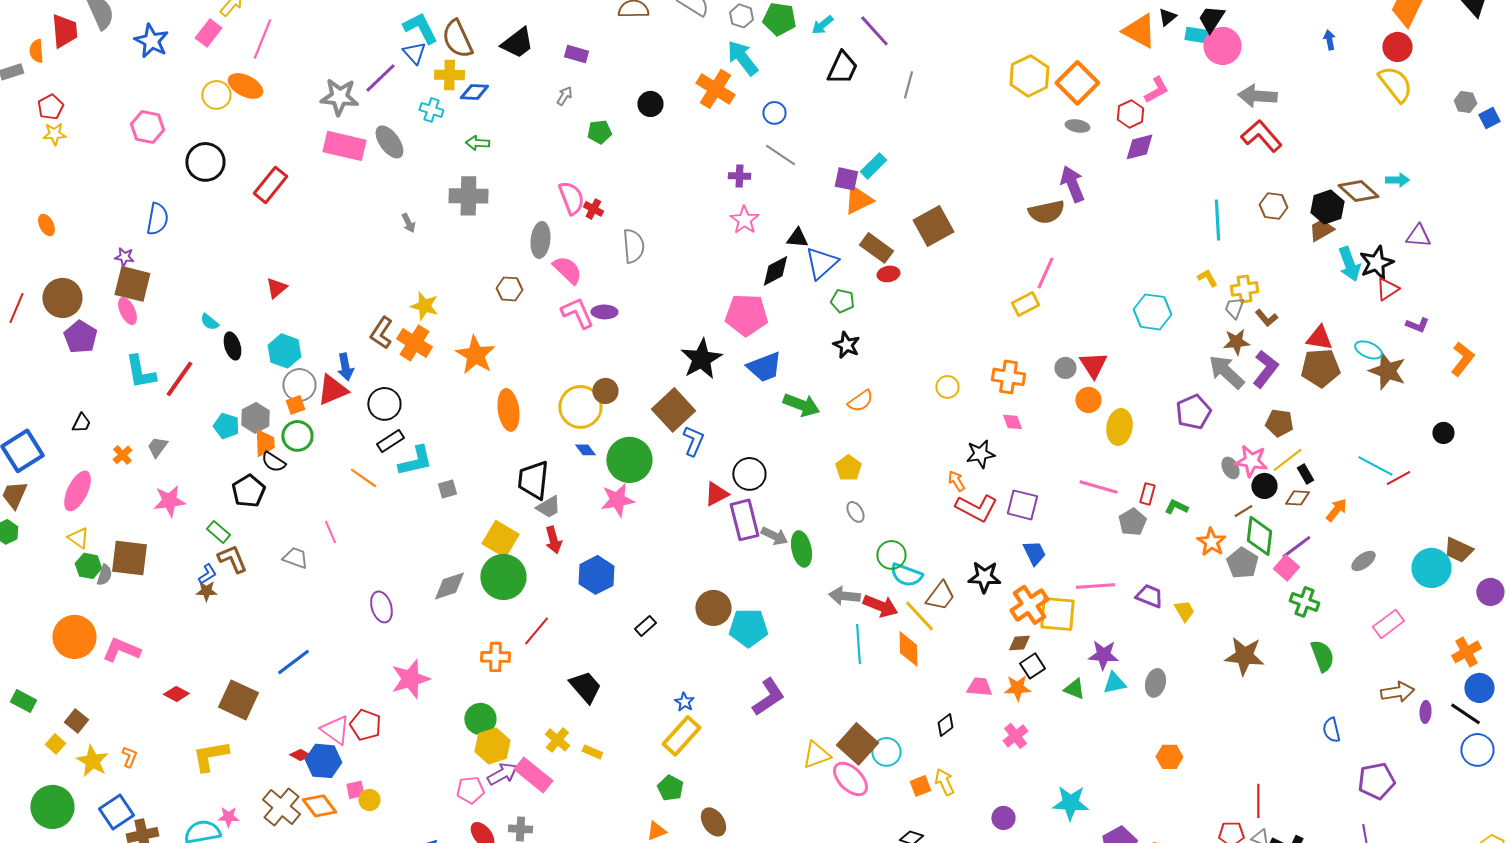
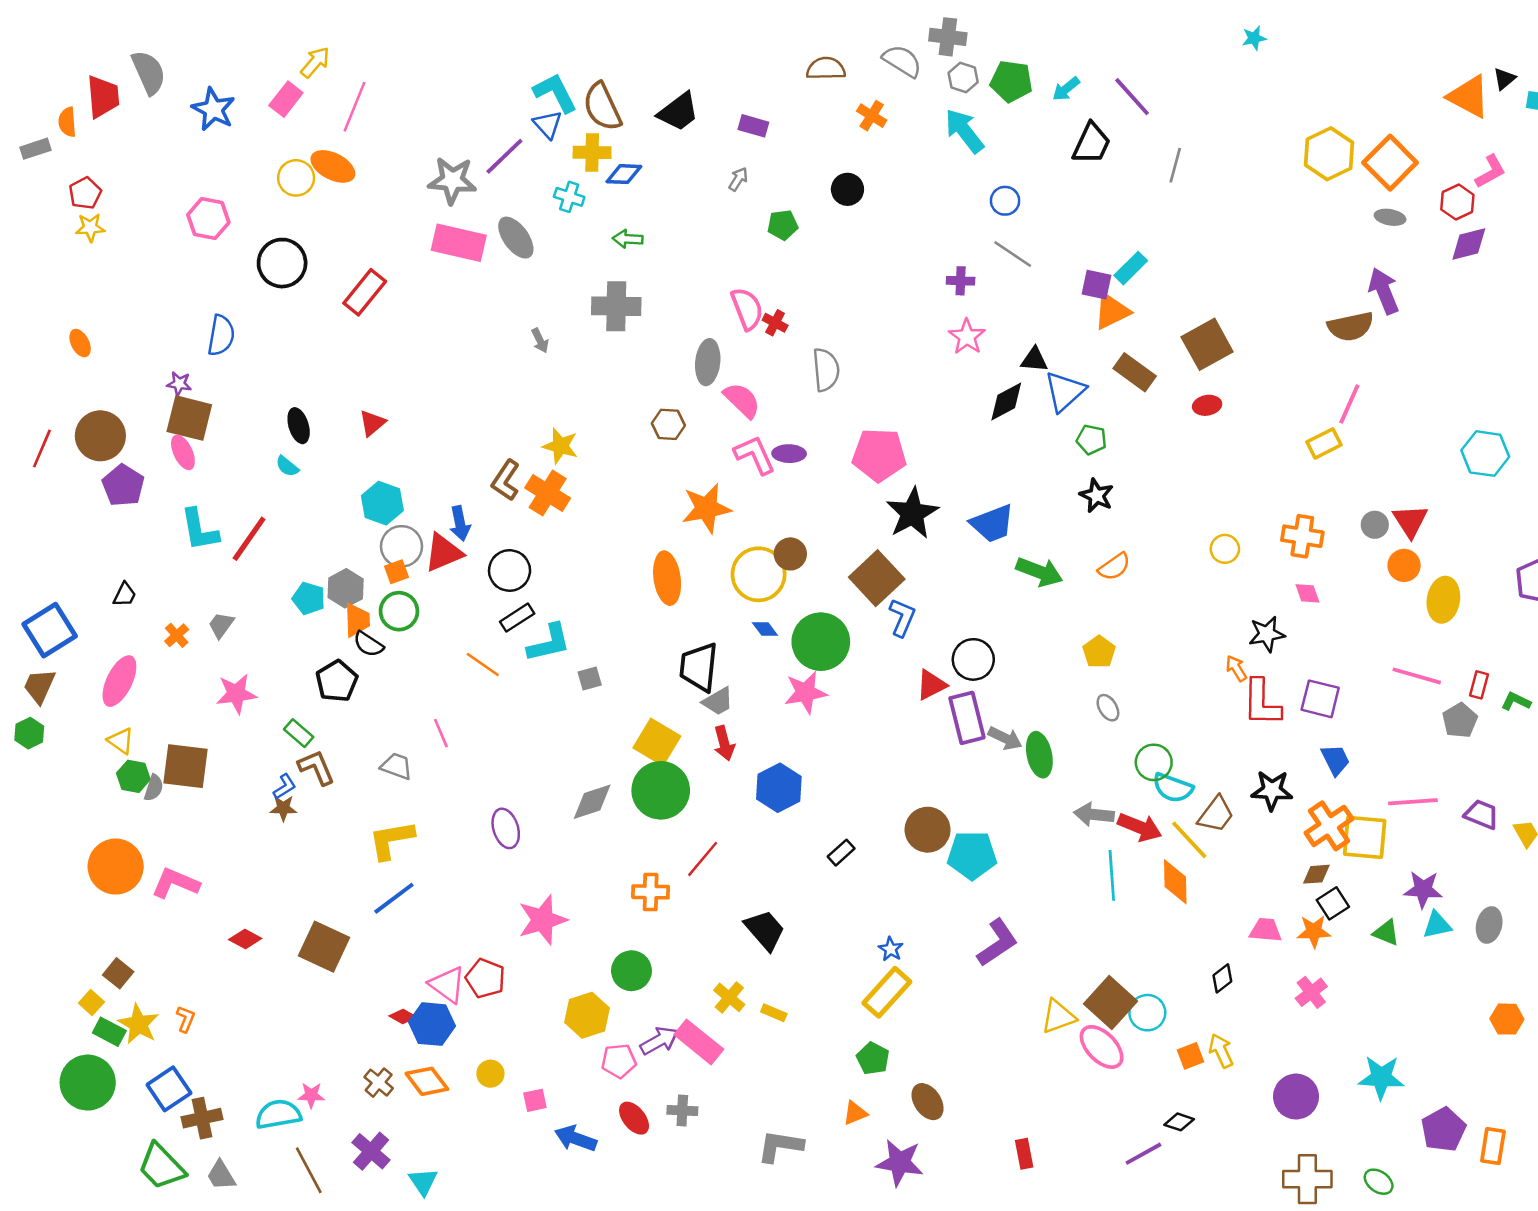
orange cross: (715, 89) -> (872, 116), moved, size x0.6
red ellipse: (888, 274) -> (1207, 405), moved
pink pentagon: (746, 315) -> (879, 455), moved
black ellipse: (232, 346) -> (299, 426), moved
orange star: (475, 355) -> (706, 508), moved, turned 30
red L-shape: (976, 508) -> (1262, 703), turned 63
green rectangle: (23, 701) -> (109, 1032), moved
yellow hexagon: (492, 746) -> (587, 1015), moved
yellow L-shape: (210, 756) -> (391, 840), moved
pink square: (355, 790) -> (535, 1100), moved
brown cross: (281, 807) -> (379, 1083), size x0.6
purple circle: (1003, 818) -> (1296, 1097), size x1.5

